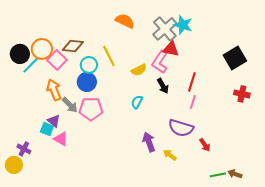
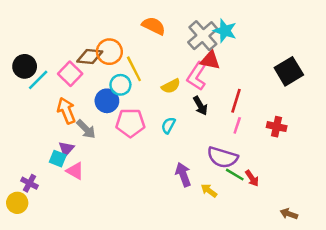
orange circle: (42, 49) -> (109, 52), moved
cyan circle: (89, 65) -> (120, 85), moved
red cross: (242, 94) -> (277, 127), moved
pink pentagon: (91, 109) -> (130, 123), moved
purple triangle: (54, 121) -> (66, 149), turned 32
green line: (218, 175) -> (235, 175), moved, turned 42

